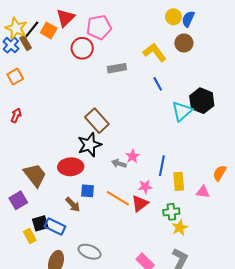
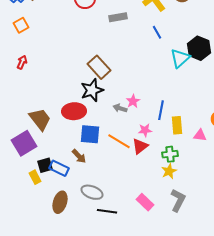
blue square: (87, 191) -> (90, 134), size x1.5
purple square: (18, 200) -> (24, 143), size x1.4
brown arrow: (73, 205) -> (79, 156), moved
yellow star: (180, 228) -> (169, 171), moved

